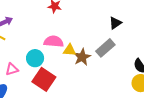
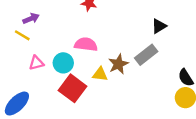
yellow triangle: (69, 50) -> (100, 74), moved
pink triangle: (12, 69) -> (36, 63), moved

